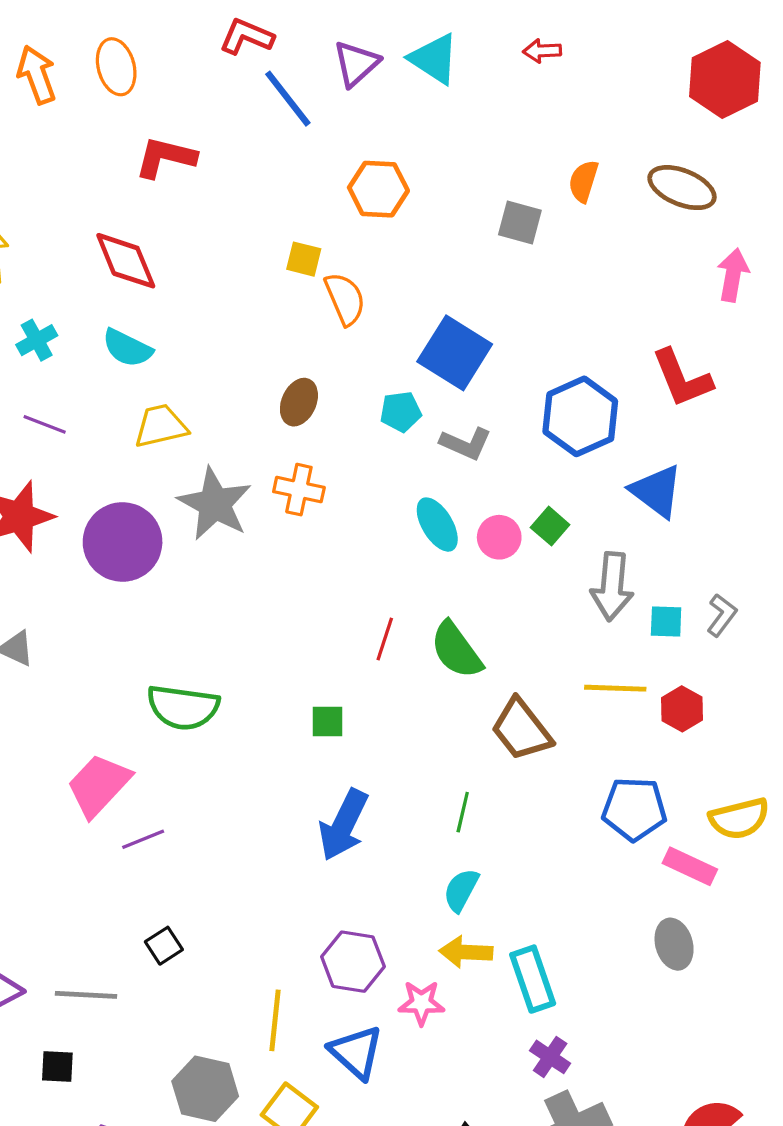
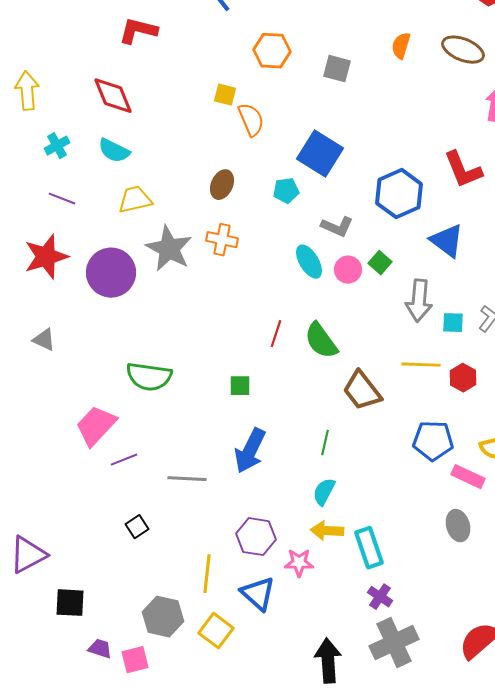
gray square: (520, 223) -> (337, 69), moved
gray L-shape: (466, 443) -> (337, 227), moved
gray line: (86, 995) -> (187, 479), moved
black square: (57, 1066) -> (70, 603), size x1.4

